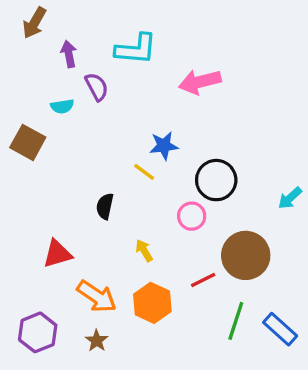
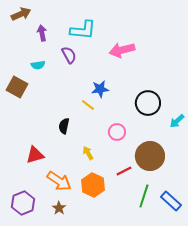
brown arrow: (34, 23) -> (21, 14), turned -144
purple semicircle: (97, 87) -> (69, 55), moved
black circle: (216, 180) -> (148, 103), moved

